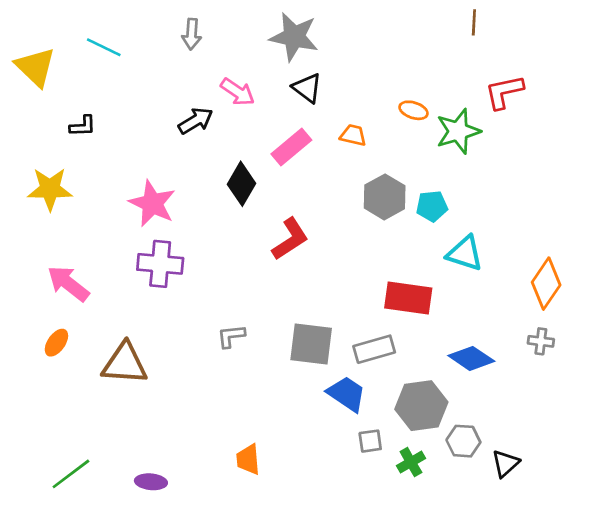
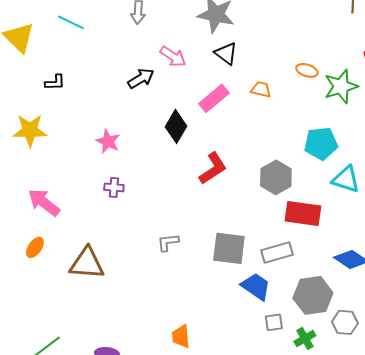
gray hexagon: (385, 197) -> (276, 177), moved
pink star: (152, 203) -> (108, 141), size x0.7
cyan pentagon: (432, 206) -> (321, 143), size x1.4
purple cross: (160, 264) -> (114, 187), size x0.6

